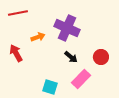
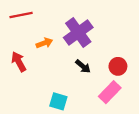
purple cross: (67, 28) -> (78, 32), turned 30
pink rectangle: (81, 79) -> (110, 92), moved

